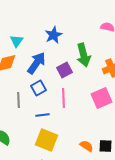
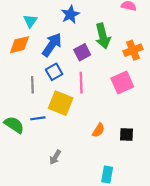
blue line: (43, 115) -> (38, 118), moved
yellow square: (47, 140) -> (61, 103), moved
orange semicircle: (87, 146) -> (98, 130), moved, turned 88

